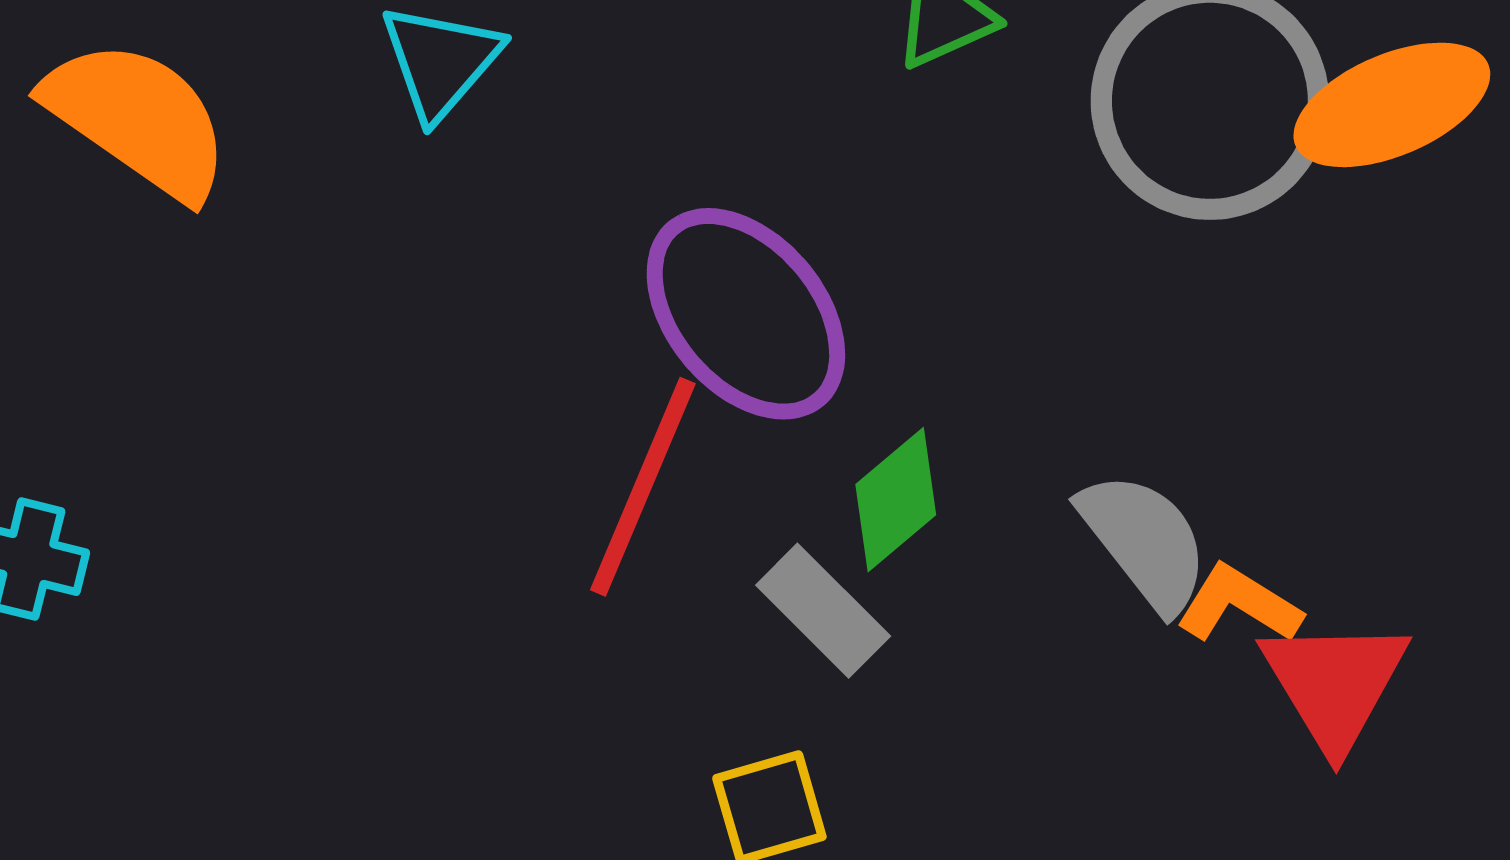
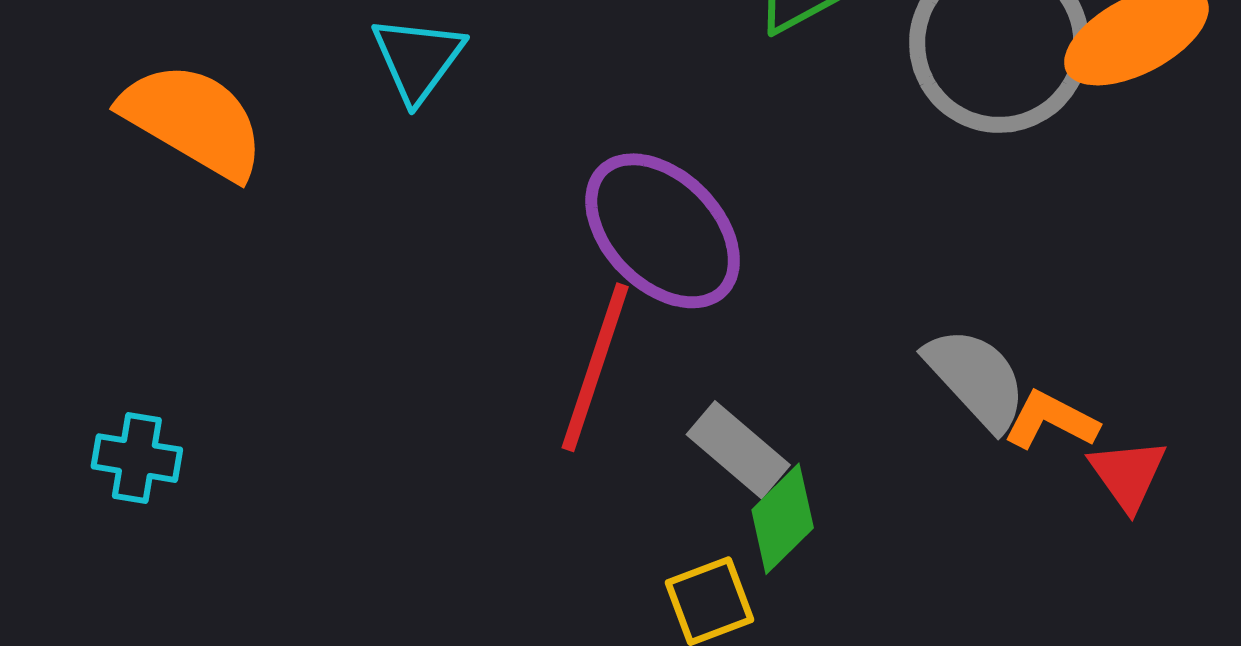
green diamond: (896, 500) -> (783, 519), moved
red triangle: (1335, 683) -> (1128, 474), size x0.7

